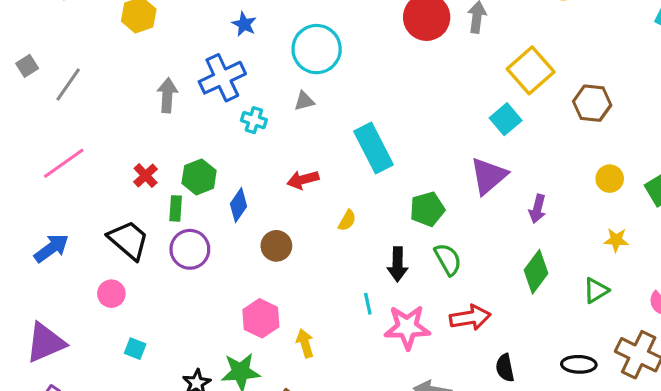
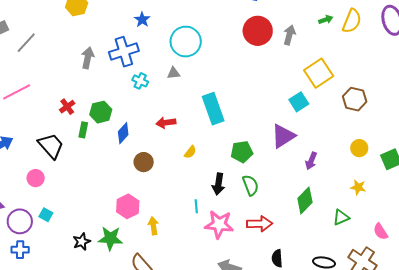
purple circle: (190, 249) -> (20, 221), moved

